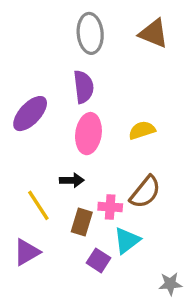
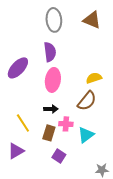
yellow semicircle: (142, 130) -> (94, 78), moved
black arrow: (72, 180) -> (51, 109), moved
brown semicircle: (145, 192) -> (87, 101), moved
cyan triangle: (127, 240) -> (86, 135), moved

